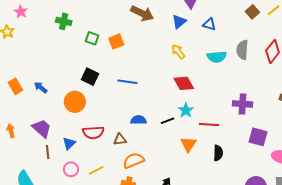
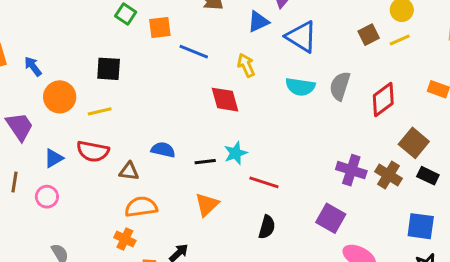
blue triangle: (209, 24) -> (301, 37), size x1.6
black square: (90, 77) -> (109, 69), turned -36
blue line: (127, 82) -> (194, 52), moved
red diamond: (184, 83) -> (225, 100), moved
orange circle: (75, 102) -> (60, 97), moved
purple cross: (242, 104) -> (351, 170), moved
orange triangle: (188, 144) -> (207, 204), moved
brown line: (48, 152) -> (15, 182), moved
yellow line: (96, 170) -> (100, 111), moved

